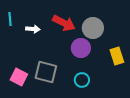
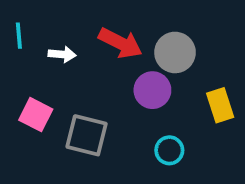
pink square: (19, 77) -> (36, 115), moved
cyan circle: (82, 80) -> (169, 150), moved

